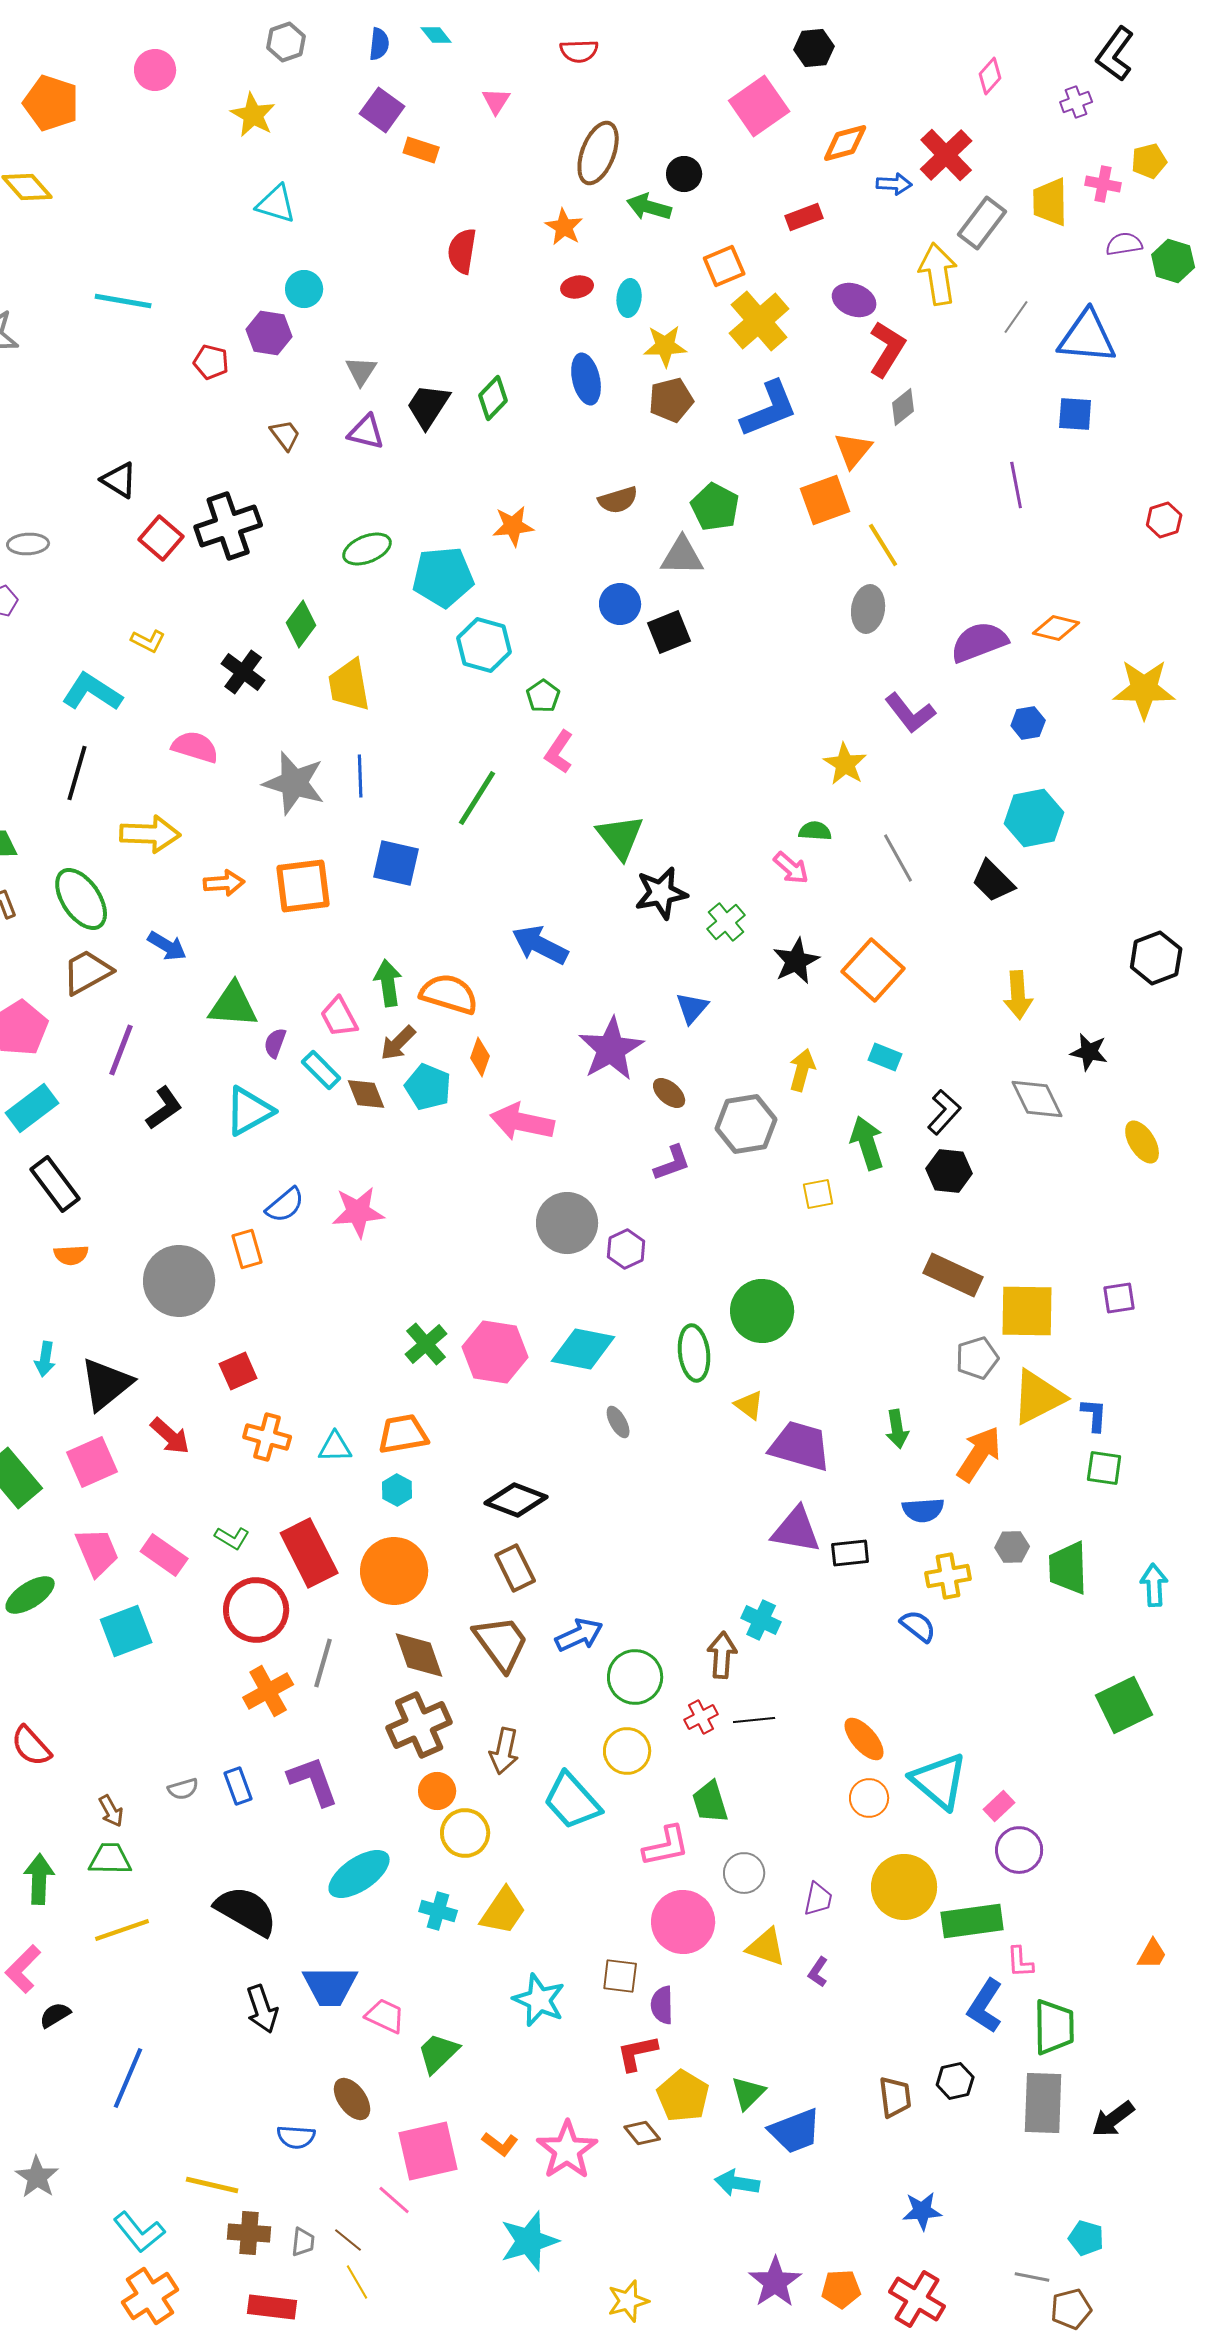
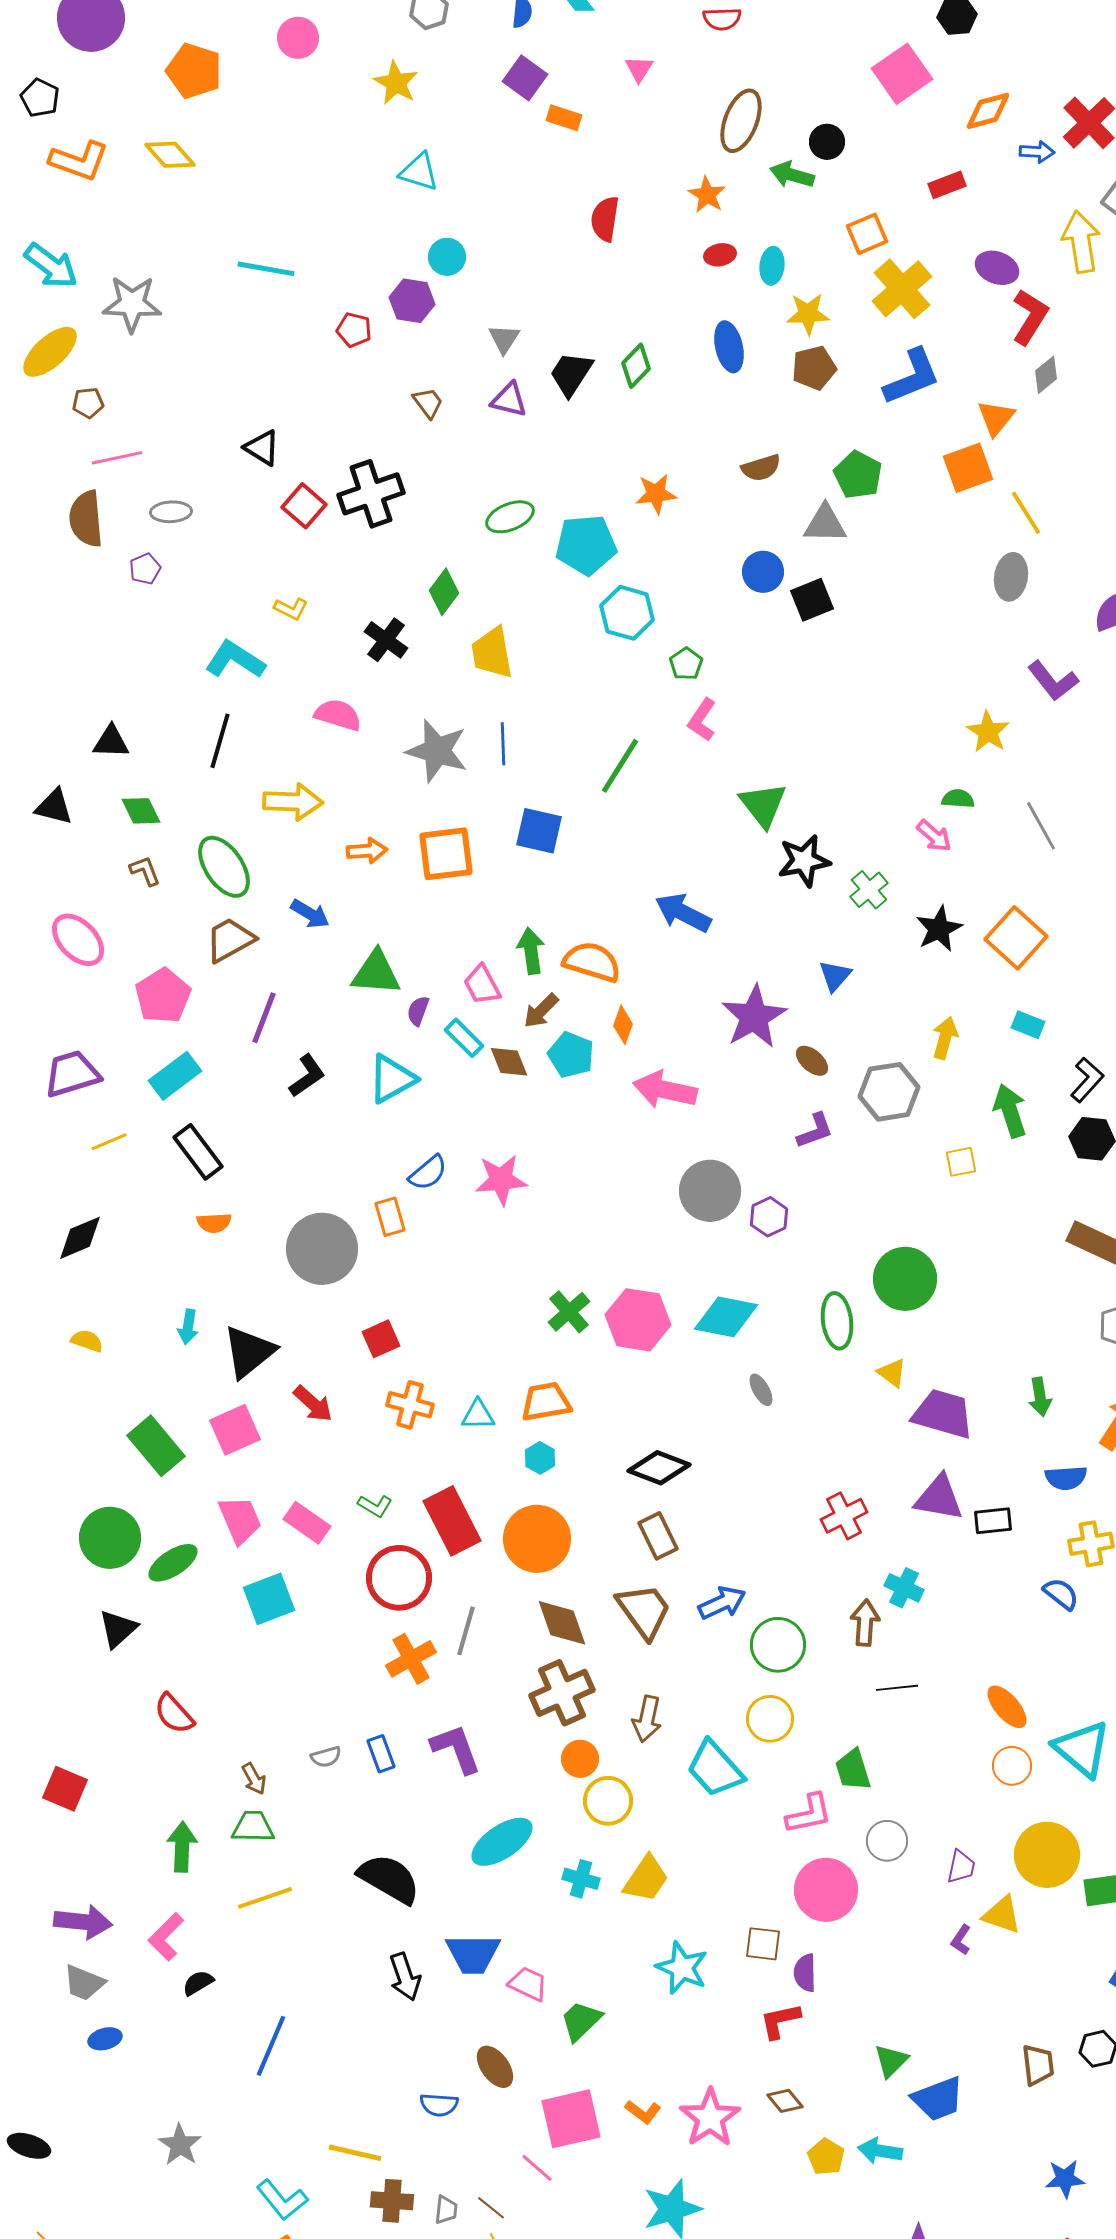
red cross: (701, 1717) -> (844, 1516), moved, size x1.4
yellow triangle: (766, 1947) -> (1002, 1915), moved
yellow pentagon: (683, 2096) -> (826, 2157), moved, size x0.7

